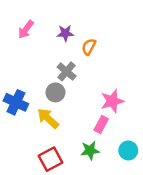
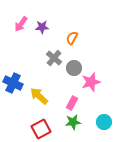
purple star: (65, 33) -> (42, 27), moved
gray circle: (55, 92) -> (74, 68), moved
pink rectangle: (101, 125) -> (72, 103), moved

